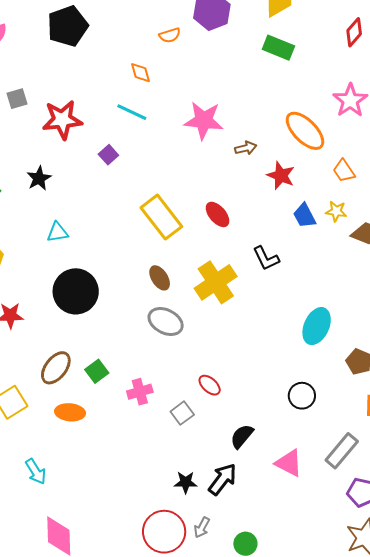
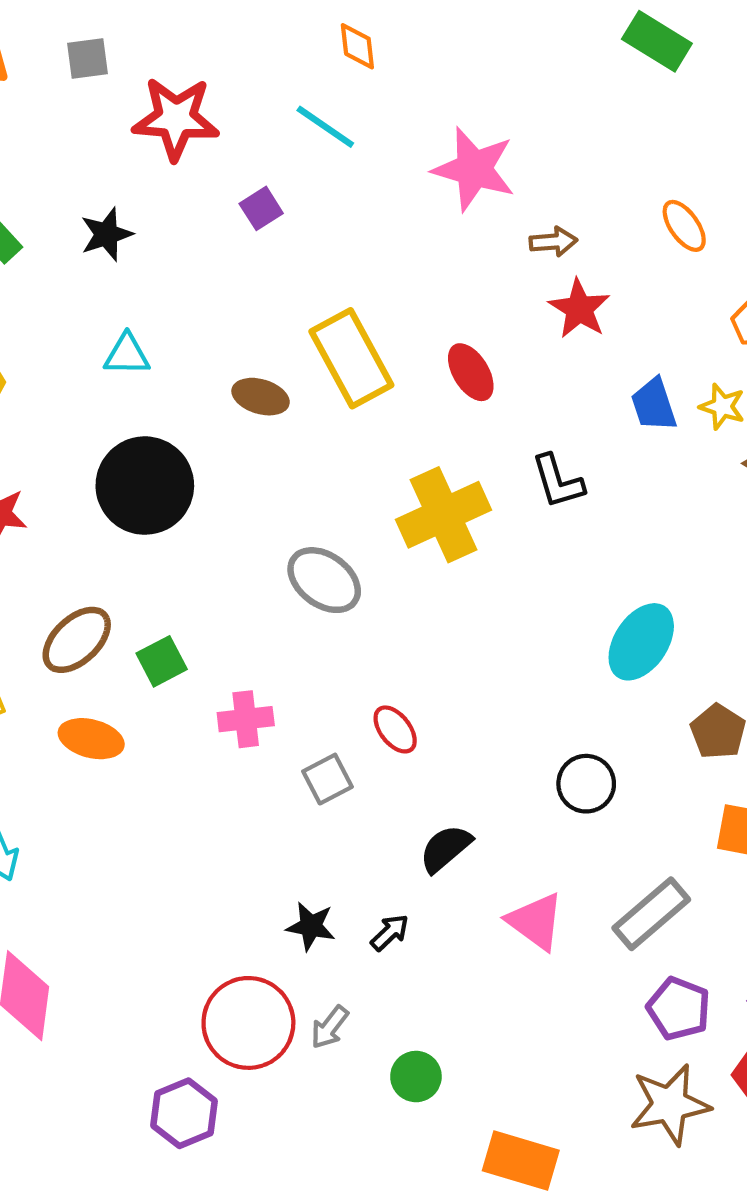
orange ellipse: (305, 131) -> (684, 226), size x0.6
red star: (281, 176) -> (579, 309), moved
brown ellipse: (160, 278) -> (261, 397), moved, turned -50
black arrow: (223, 479) -> (390, 933), size x0.6

